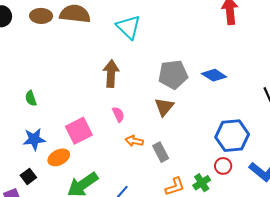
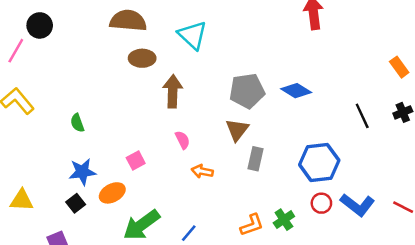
brown ellipse: (41, 16) -> (142, 58), moved
pink square: (79, 131) -> (136, 160), size x0.6
gray rectangle: (161, 152) -> (255, 159), moved, turned 42
red circle: (223, 166) -> (321, 203), moved
black square: (28, 176) -> (76, 203), moved

